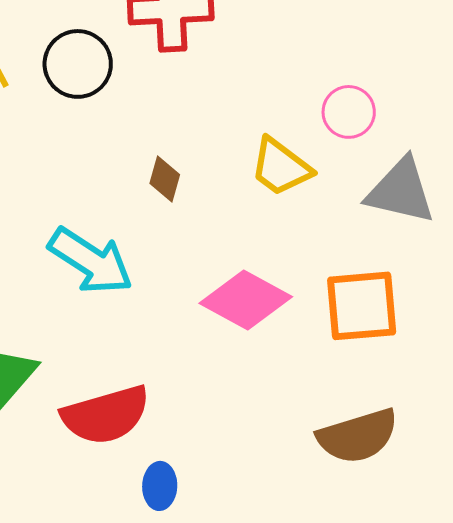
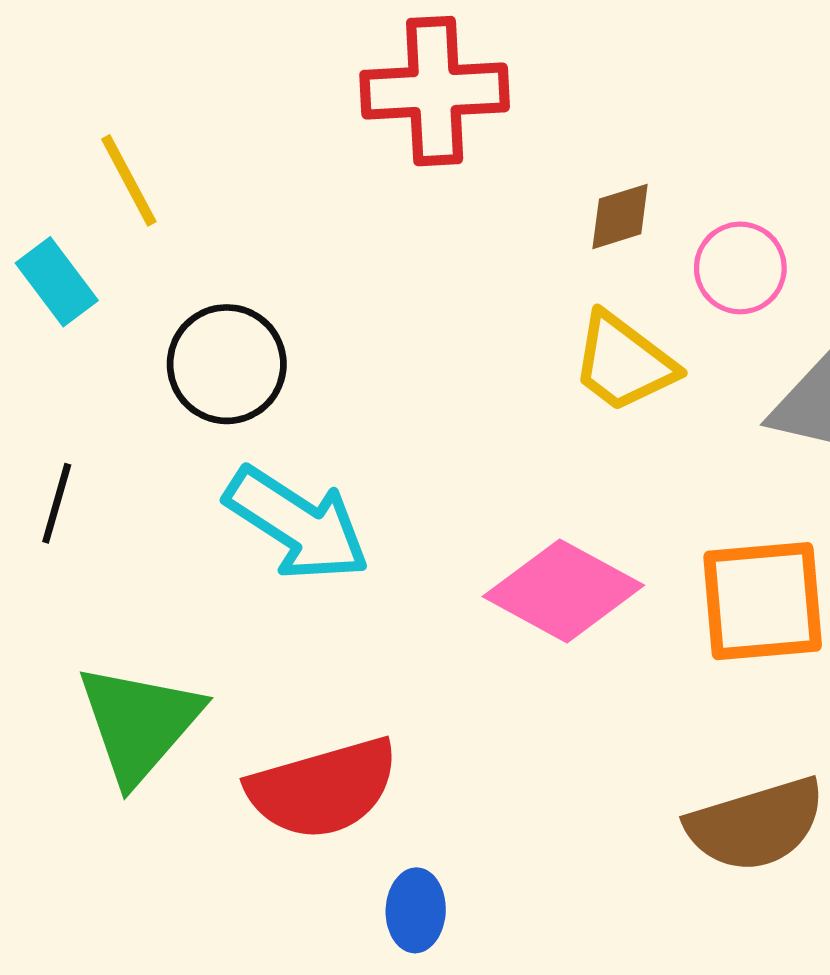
black circle: (78, 64) -> (227, 364), moved
brown diamond: (165, 179) -> (620, 216), moved, turned 57

